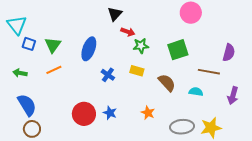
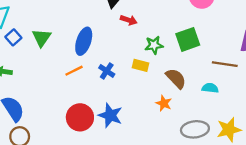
blue square: (29, 44) -> (13, 37), turned 32
green star: (141, 46) -> (154, 45), moved
orange line: (54, 70) -> (74, 71), moved
blue star: (110, 113) -> (110, 115), size x1.5
orange star: (148, 113) -> (164, 103), moved

